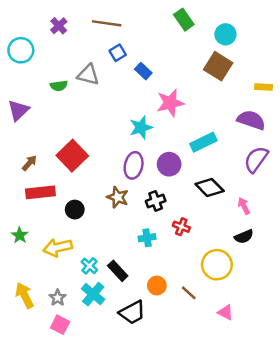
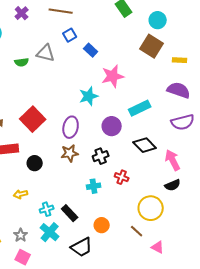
yellow rectangle: (263, 87) -> (180, 60), moved
purple semicircle: (256, 159) -> (183, 122), turned -140
purple ellipse: (134, 165) -> (71, 127), moved
brown star: (118, 197) -> (70, 153), turned -30
pink arrow: (244, 206) -> (173, 160), size x1.5
yellow arrow: (58, 248) -> (21, 194), size x0.6
cyan cross: (89, 266) -> (47, 209), turned 32
brown line: (189, 293) -> (137, 231), moved

